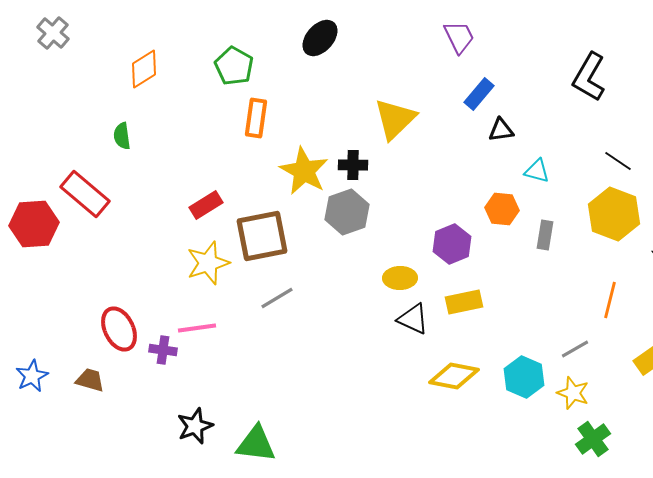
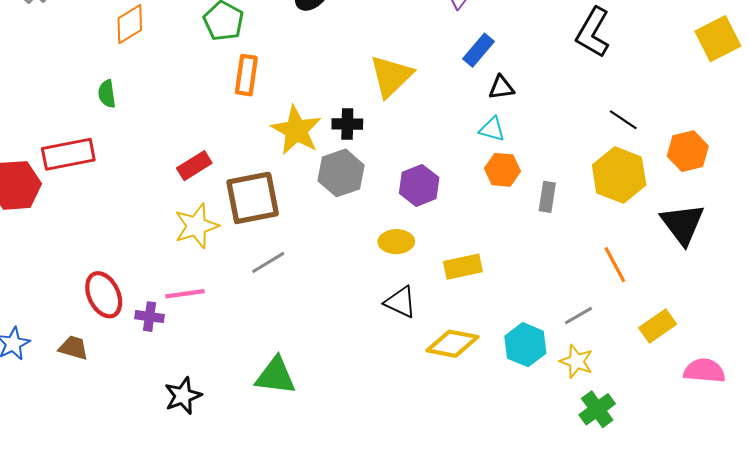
cyan triangle: (537, 171) -> (492, 129), moved
red rectangle: (85, 194) -> (68, 154), turned -51
purple hexagon: (452, 244) -> (419, 185), moved
orange line: (610, 300) -> (615, 265), turned -42
black triangle: (413, 319) -> (400, 302), moved
green triangle: (256, 444) -> (276, 376), moved

